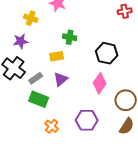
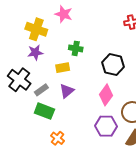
yellow cross: (31, 18) -> (36, 29), size x1.5
purple star: (21, 41) -> (35, 52), moved
purple hexagon: (87, 120) -> (106, 126), moved

